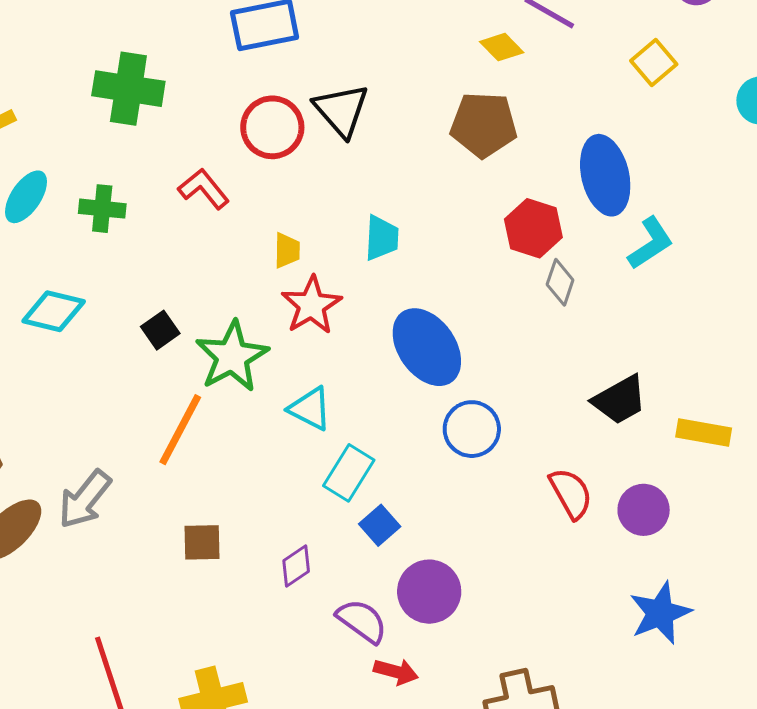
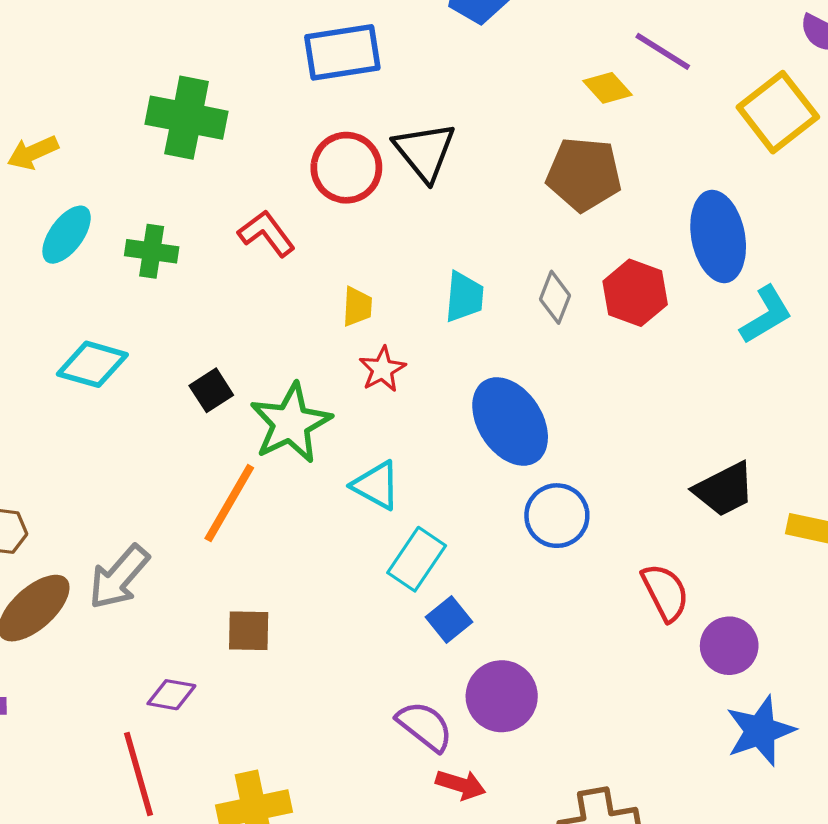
yellow square: (654, 63) -> (778, 112), size x1.5
gray diamond: (560, 282) -> (555, 297), moved
red star: (312, 305) -> (382, 369), size x0.7
purple circle: (644, 510) -> (729, 646), moved
purple diamond: (296, 566) -> (171, 695), moved, turned 42

